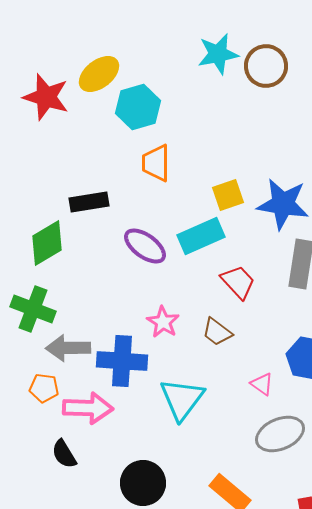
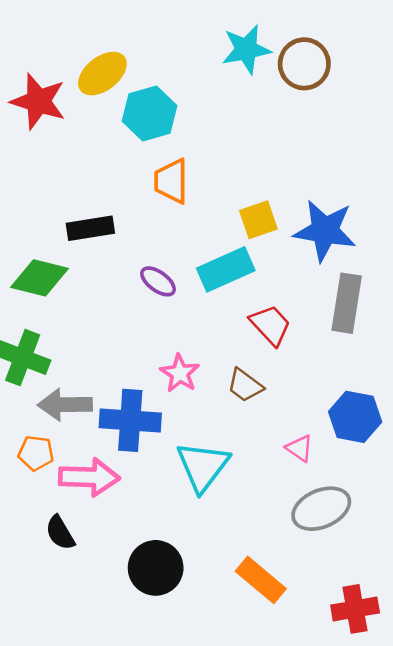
green diamond: (47, 243) -> (40, 278), turned 45
purple ellipse: (145, 246) -> (158, 281), size x0.7

